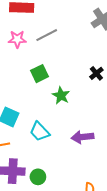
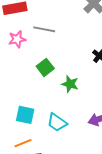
gray line: (47, 35) -> (44, 29), turned 50

